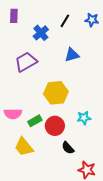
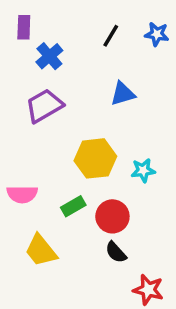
blue cross: (41, 33) -> (49, 56), moved
cyan star: (84, 118) -> (143, 170), moved
green rectangle: (35, 121) -> (73, 206), moved
red circle: (55, 126) -> (112, 216), moved

